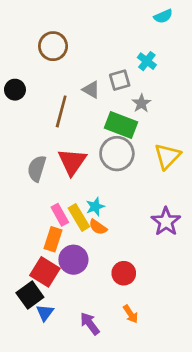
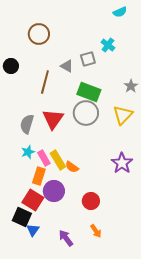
gray star: (141, 103) -> (131, 86), moved
cyan star: (95, 207) -> (28, 152), moved
black square: (30, 295) -> (22, 217), turned -30

